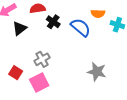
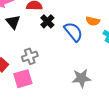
black triangle: (20, 28) -> (13, 22), turned -42
gray star: (97, 72) -> (81, 78), turned -30

